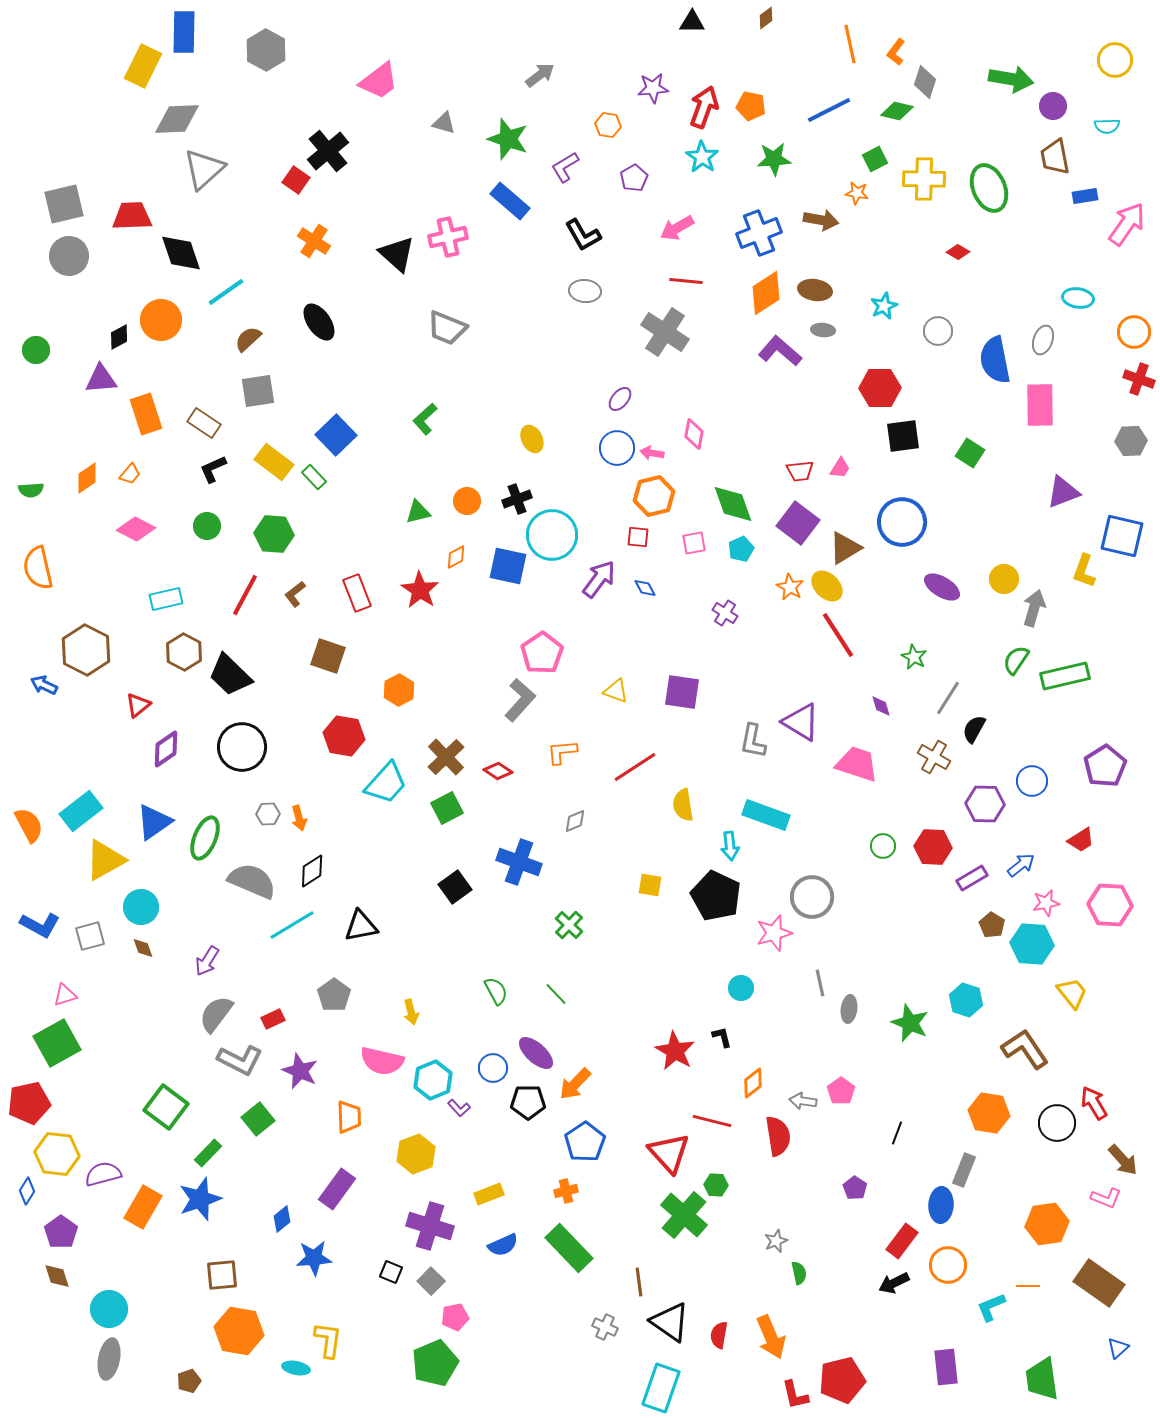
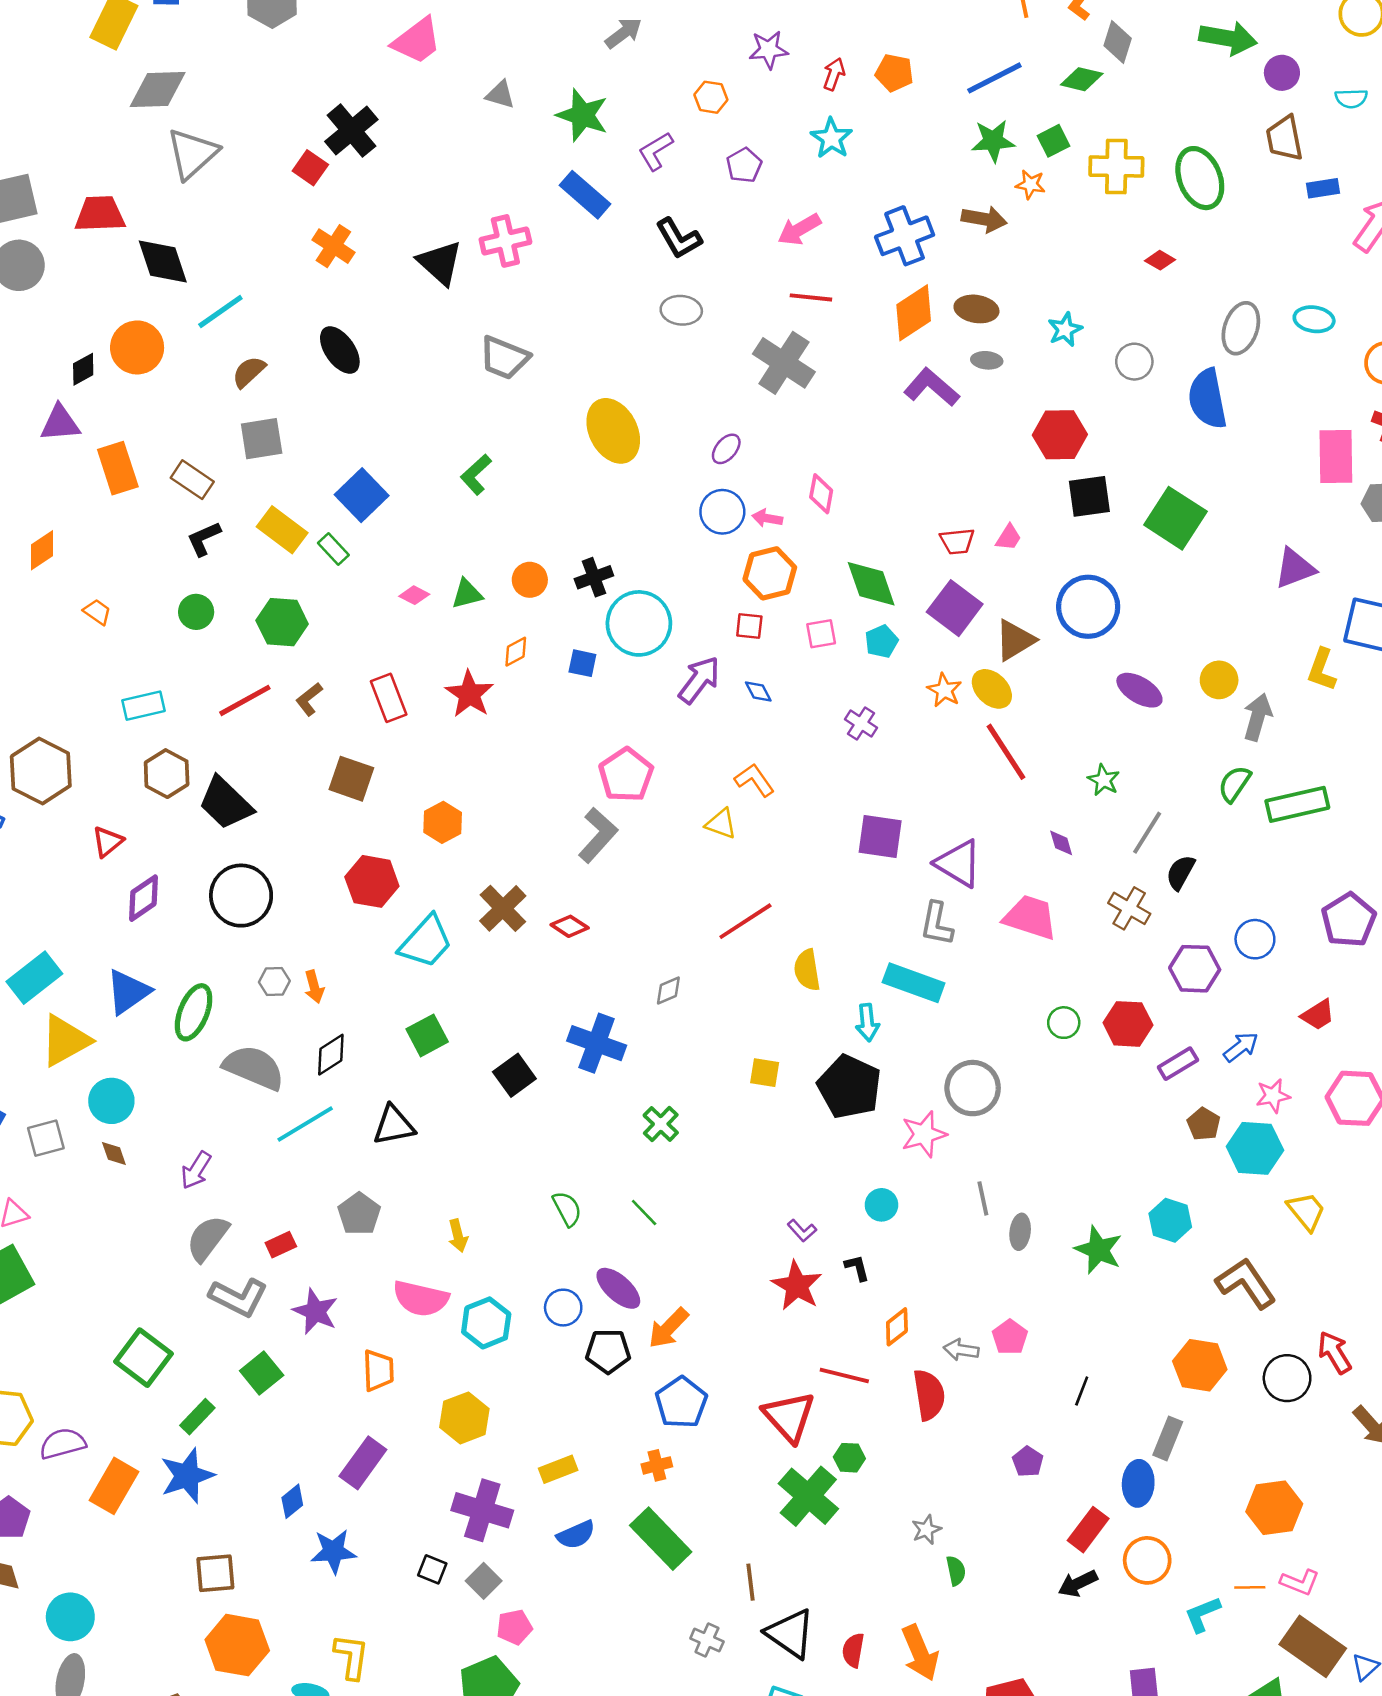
red arrow: (704, 107) -> (834, 74), size x0.6
green star: (774, 159) -> (993, 141), moved
gray ellipse: (1043, 340) -> (1241, 328), moved, size x1.4
pink rectangle: (1040, 405) -> (1336, 457), moved
yellow ellipse: (532, 439) -> (613, 431), moved, size x1.8
green square: (970, 453) -> (1175, 518), size x1.6
orange trapezoid: (130, 474) -> (97, 612), moved, turned -95
pink diamond: (136, 529) -> (414, 595), moved, size x0.6
blue square: (508, 566) -> (582, 663), size x0.6
red line: (245, 595) -> (245, 700), turned 33
purple square: (682, 692) -> (880, 836), moved
gray L-shape: (753, 741) -> (937, 924), moved
orange L-shape: (562, 752) -> (754, 780), moved, turned 60
green square: (447, 808) -> (427, 1035), moved
purple L-shape: (459, 1108) -> (802, 1231), moved
pink L-shape: (1106, 1198) -> (1300, 1582), moved
brown rectangle: (1099, 1283) -> (1313, 1646), moved

